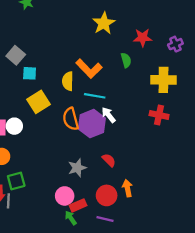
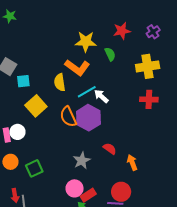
yellow star: (104, 23) -> (86, 42), moved, turned -30
cyan line: (95, 96) -> (87, 92), turned -30
white arrow: (109, 115) -> (101, 96), moved
green square: (16, 181) -> (34, 168), moved
orange arrow: (127, 188) -> (132, 162), moved
red circle: (107, 195) -> (121, 192), moved

